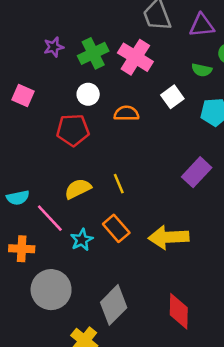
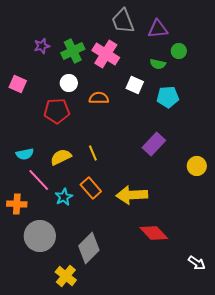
white square: (172, 97) -> (135, 85), turned -30
cyan semicircle: (18, 198) -> (25, 154), moved
red diamond: (179, 311) -> (154, 233), moved, turned -44

